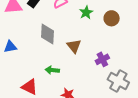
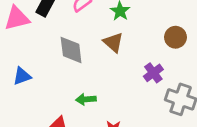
brown circle: (112, 18) -> (175, 37), moved
brown triangle: (74, 46) -> (113, 42), moved

